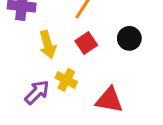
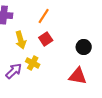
black circle: (129, 38) -> (84, 47), moved
red triangle: (109, 100) -> (78, 76), moved

